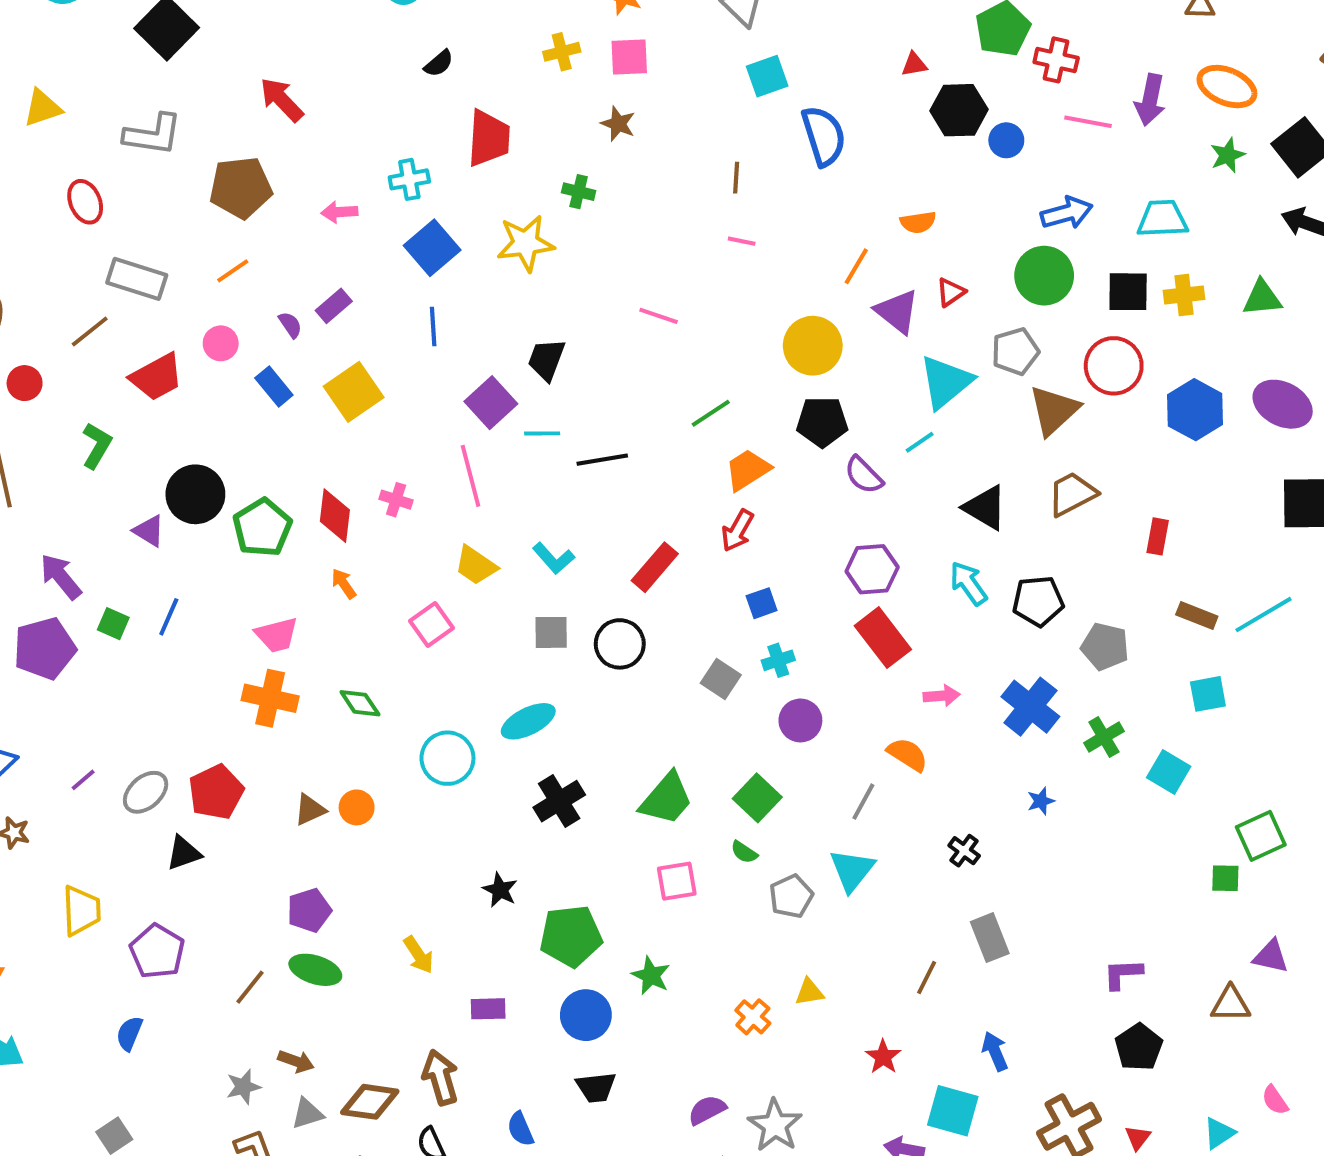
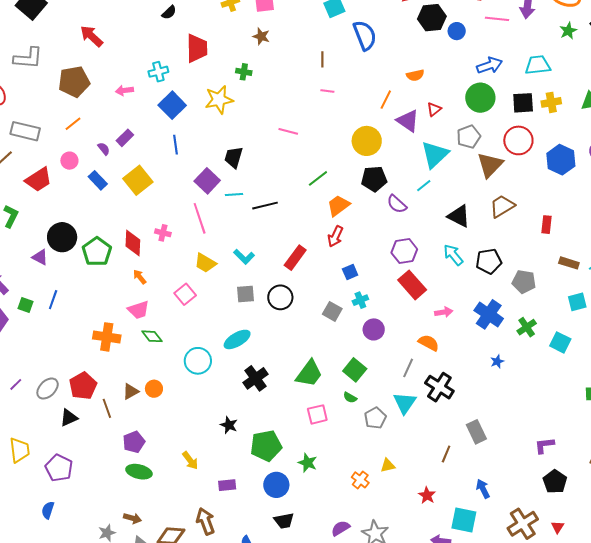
pink trapezoid: (277, 635) -> (138, 310), moved
black cross: (964, 851) -> (439, 387), moved, size x1.8
brown line: (250, 987) -> (107, 408), moved, turned -54

